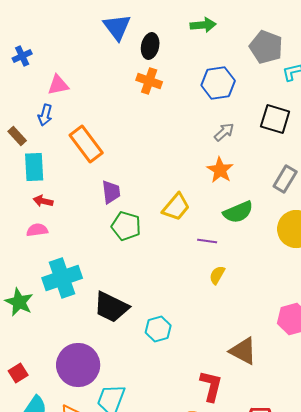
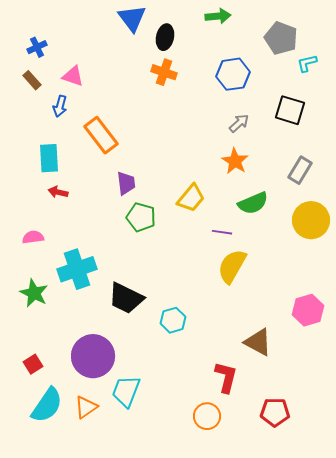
pink triangle: (58, 85) -> (73, 76), turned 30
brown rectangle: (17, 136) -> (32, 80), moved
pink semicircle: (37, 230) -> (33, 237), moved
yellow semicircle: (217, 275) -> (232, 266), size x1.8

